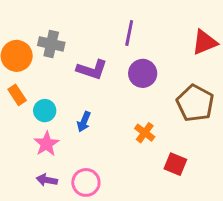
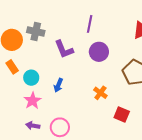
purple L-shape: (92, 70) -> (64, 49), turned 50

